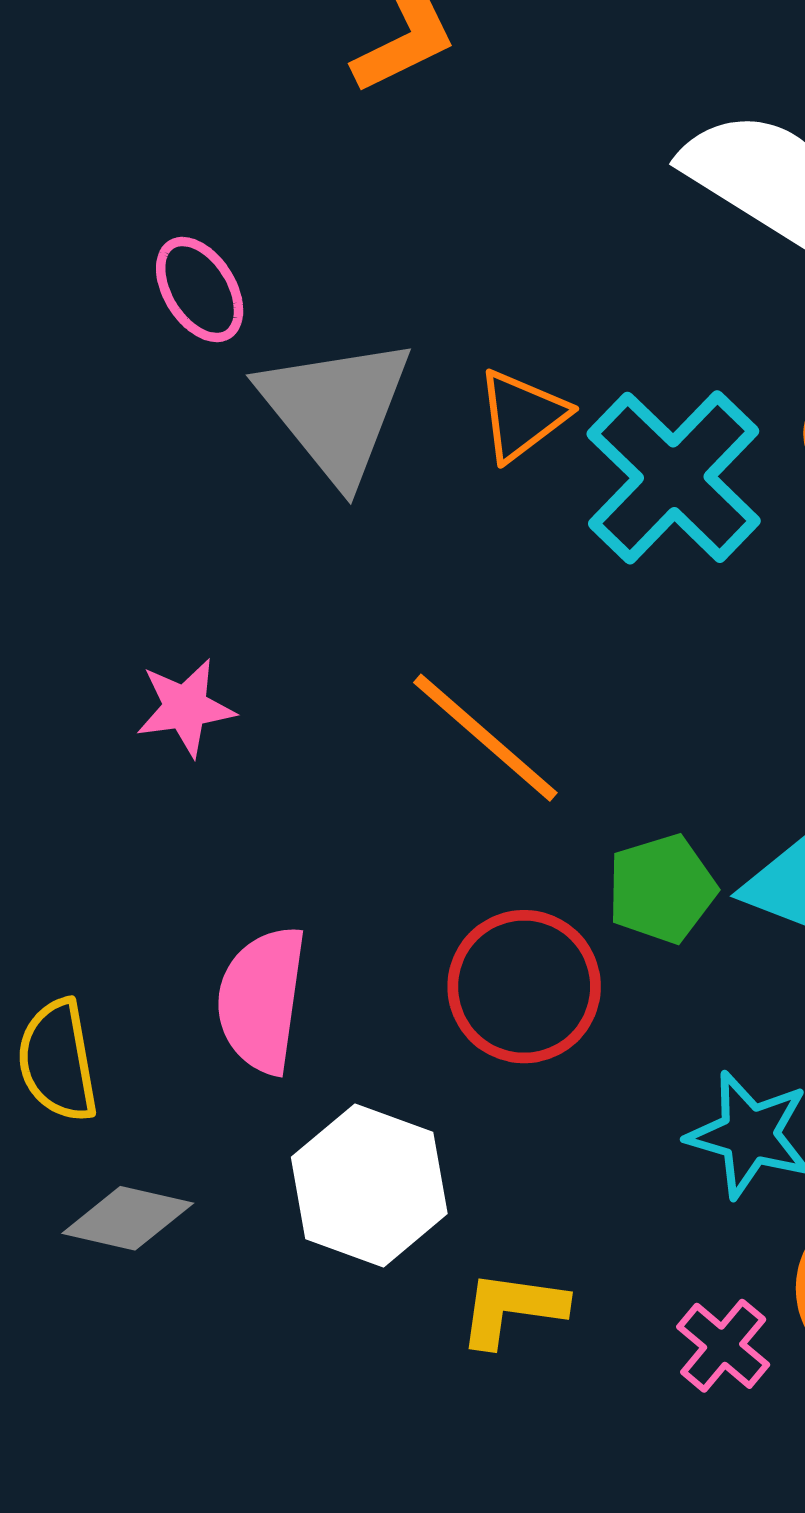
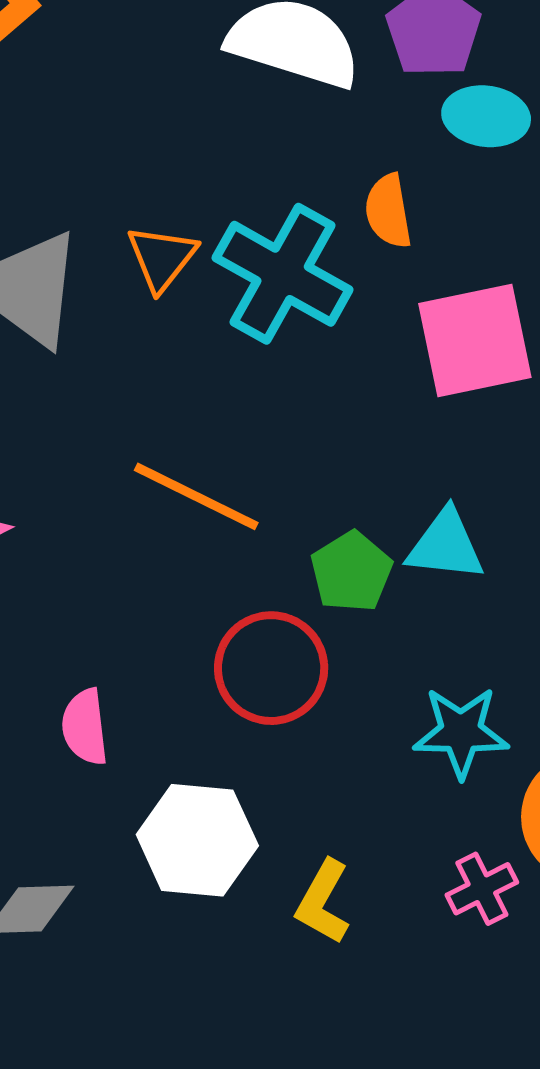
pink semicircle: (262, 1000) -> (85, 727), size x0.7
yellow L-shape: (512, 1309) -> (323, 902), turned -54
pink cross: (723, 1346) -> (482, 889), turned 38

